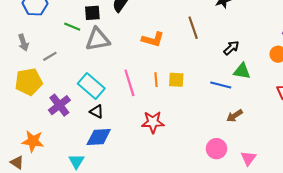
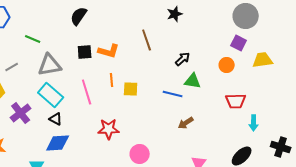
black square: (92, 13) -> (85, 52), moved
gray triangle: (98, 39) -> (50, 65), moved
orange line: (156, 80) -> (112, 80), moved
pink circle: (216, 149) -> (140, 154), moved

